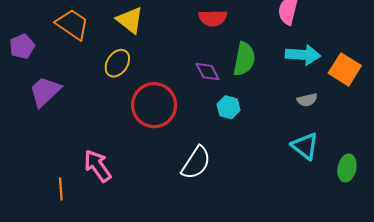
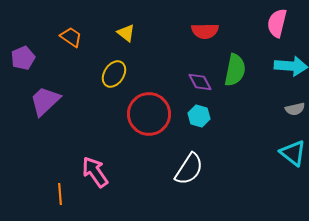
yellow triangle: (130, 20) -> (126, 33), size x0.7
orange trapezoid: (72, 24) -> (71, 37), size x0.7
cyan hexagon: (229, 107) -> (199, 116), moved

